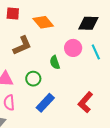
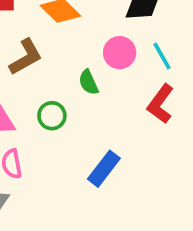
red L-shape: (85, 102) -> (160, 104), moved
blue rectangle: (45, 103) -> (104, 169), moved

